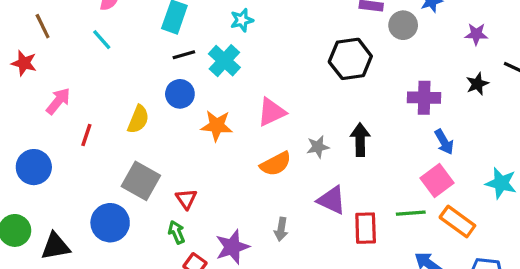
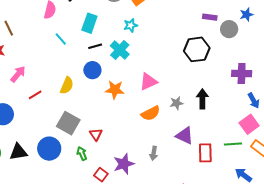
cyan line: (102, 40) -> (61, 39), moved
red line: (86, 135) -> (35, 95), turned 40
green arrow: (177, 232) -> (82, 153), moved
black triangle: (55, 246) -> (18, 152), moved

